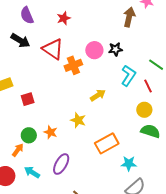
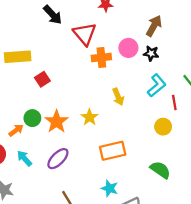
brown arrow: (129, 17) -> (154, 26), moved
yellow arrow: (98, 95) -> (118, 97), turned 84
red square: (28, 99) -> (42, 79), turned -32
green semicircle: (150, 131) -> (160, 170), moved
orange star: (51, 132) -> (56, 122), size x1.5
cyan star: (129, 163) -> (110, 188), moved

